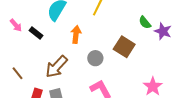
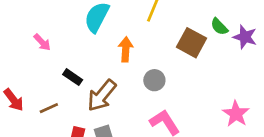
black rectangle: (36, 33) -> (73, 77), moved
brown square: (124, 47) -> (191, 43), moved
brown line: (18, 73) -> (49, 108), turned -72

